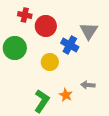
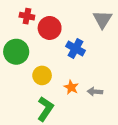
gray triangle: (89, 31) -> (102, 19), moved
yellow circle: (50, 62) -> (42, 75), moved
orange star: (66, 95) -> (71, 87), moved

